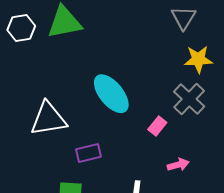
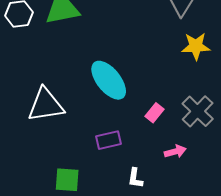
gray cross: (189, 99) -> (198, 111), moved
purple rectangle: (89, 153) -> (109, 140), moved

